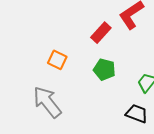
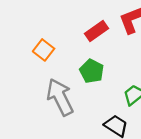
gray arrow: (47, 102) -> (60, 97), moved

